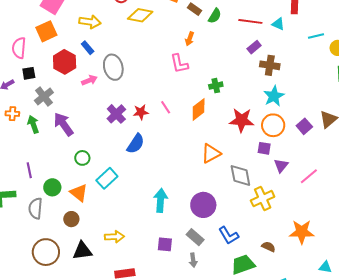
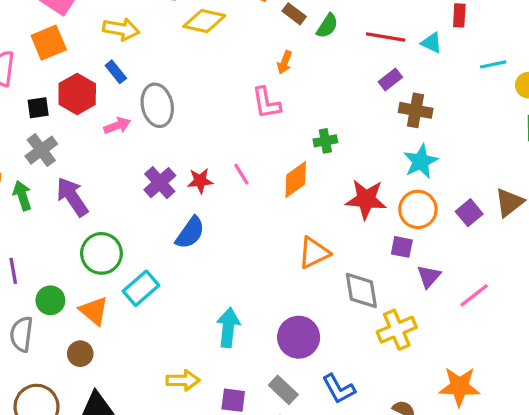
black square: (29, 73) -> (38, 108), moved
green circle: (82, 158) -> (101, 253), size x1.6
yellow arrow: (114, 237) -> (183, 380), moved

